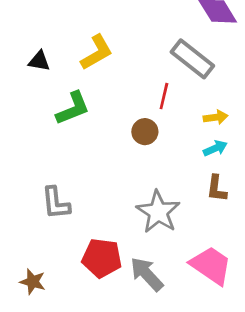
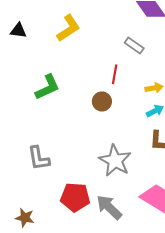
yellow L-shape: (97, 52) -> (68, 28), moved
gray rectangle: (192, 59) -> (134, 45), size x0.6
black triangle: (39, 61) -> (18, 31), moved

